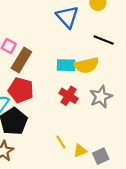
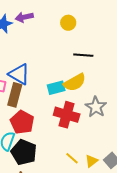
blue triangle: (67, 17) -> (19, 74), moved
red pentagon: (21, 90) -> (22, 122), turned 30
red cross: (69, 96) -> (67, 115), size x1.4

